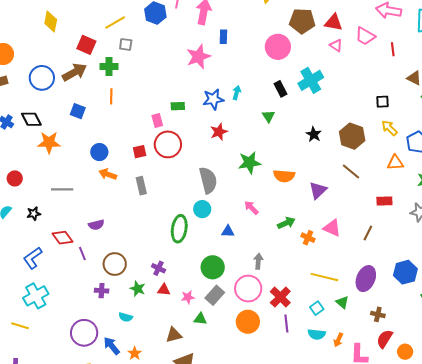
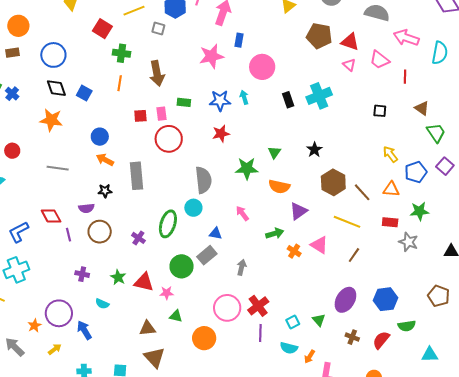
gray square: (126, 44) -> (158, 28), moved
pink circle: (278, 47) -> (262, 67), moved
brown arrow: (74, 72) -> (157, 73), moved, turned 100
cyan arrow: (237, 93) -> (244, 97), turned -40
black square: (383, 102) -> (380, 111), moved
green triangle: (268, 116) -> (274, 152), moved
black diamond: (31, 119) -> (56, 88), moved
brown hexagon: (352, 136) -> (333, 182), moved
red square: (140, 152) -> (140, 116), moved
brown line: (351, 172) -> (362, 192), moved
gray rectangle: (141, 186) -> (136, 176), size x1.5
purple triangle: (318, 190) -> (298, 211), moved
red rectangle: (384, 201) -> (390, 222), moved
black star: (34, 214) -> (105, 191), moved
brown circle: (115, 264) -> (100, 232), moved
green circle: (213, 267) -> (182, 266), moved
purple cross: (158, 268) -> (138, 238), moved
yellow line: (324, 277) -> (347, 222), moved
pink circle: (248, 289) -> (227, 308), moved
red triangle: (164, 290) -> (144, 282), size x1.5
gray rectangle: (215, 295) -> (207, 255), moved
orange circle: (248, 322) -> (204, 338), moved
red semicircle: (385, 339) -> (381, 340), moved
orange star: (135, 353) -> (34, 326), moved

